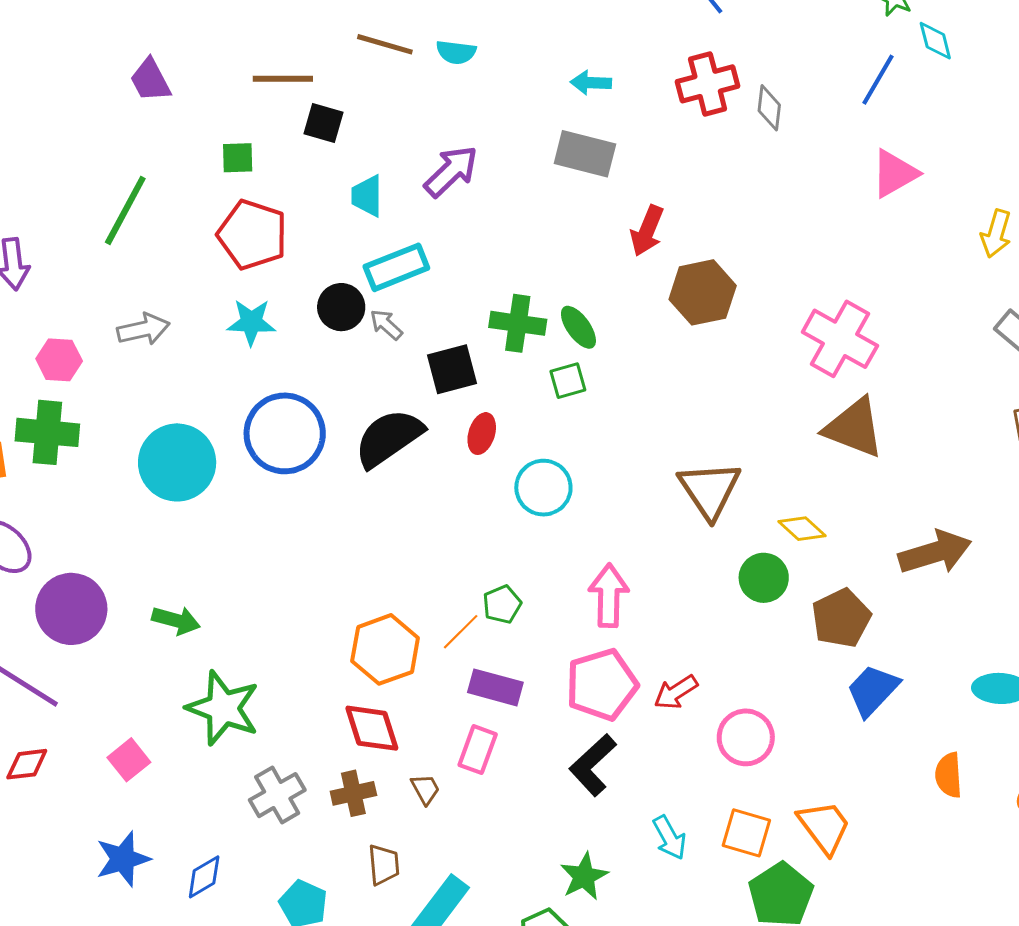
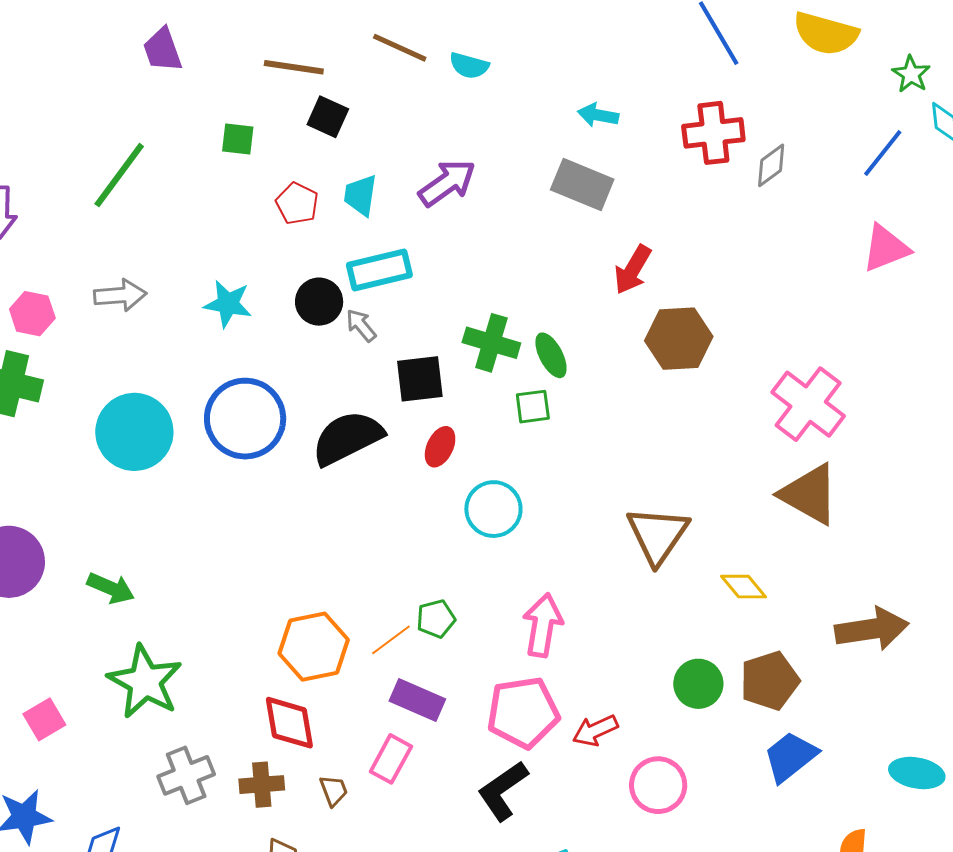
gray diamond: (769, 108) -> (771, 165), turned 39
red pentagon: (252, 235) -> (297, 204), moved, size x0.6
green circle: (764, 578) -> (698, 684), moved

